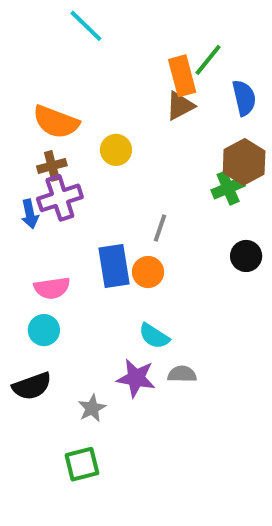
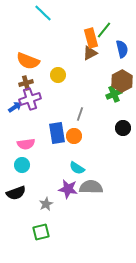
blue arrow: (30, 214) -> (15, 107), turned -112
gray semicircle: (182, 374) -> (91, 187), size x1.6

